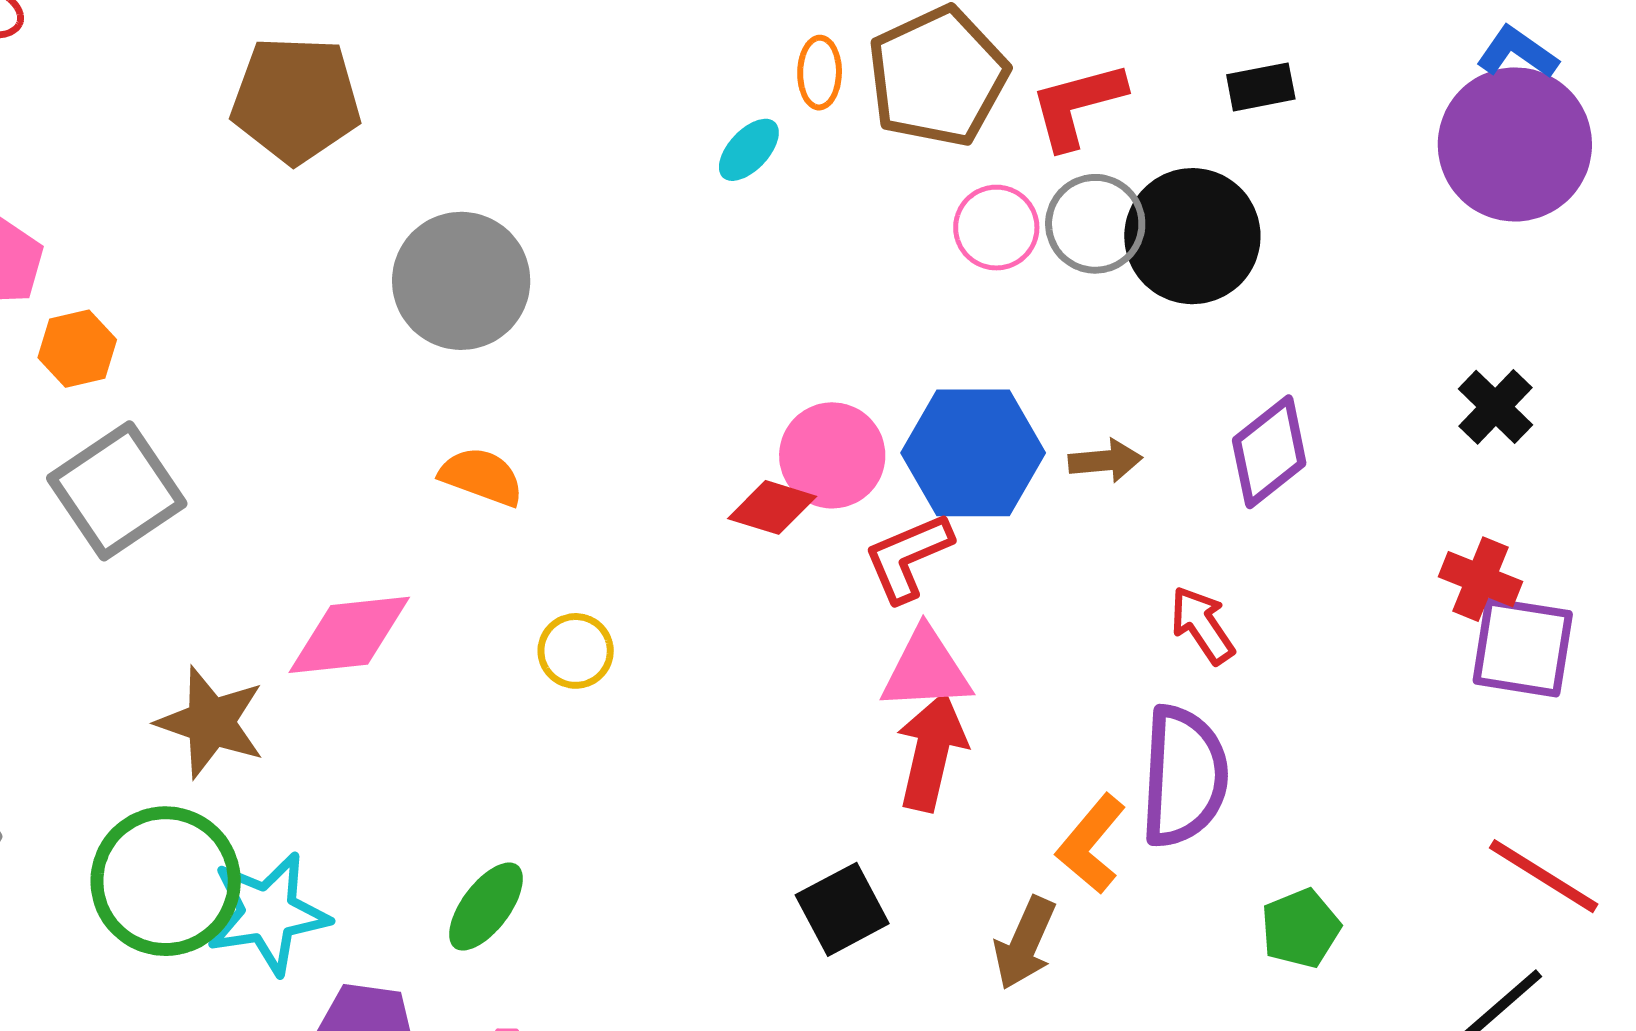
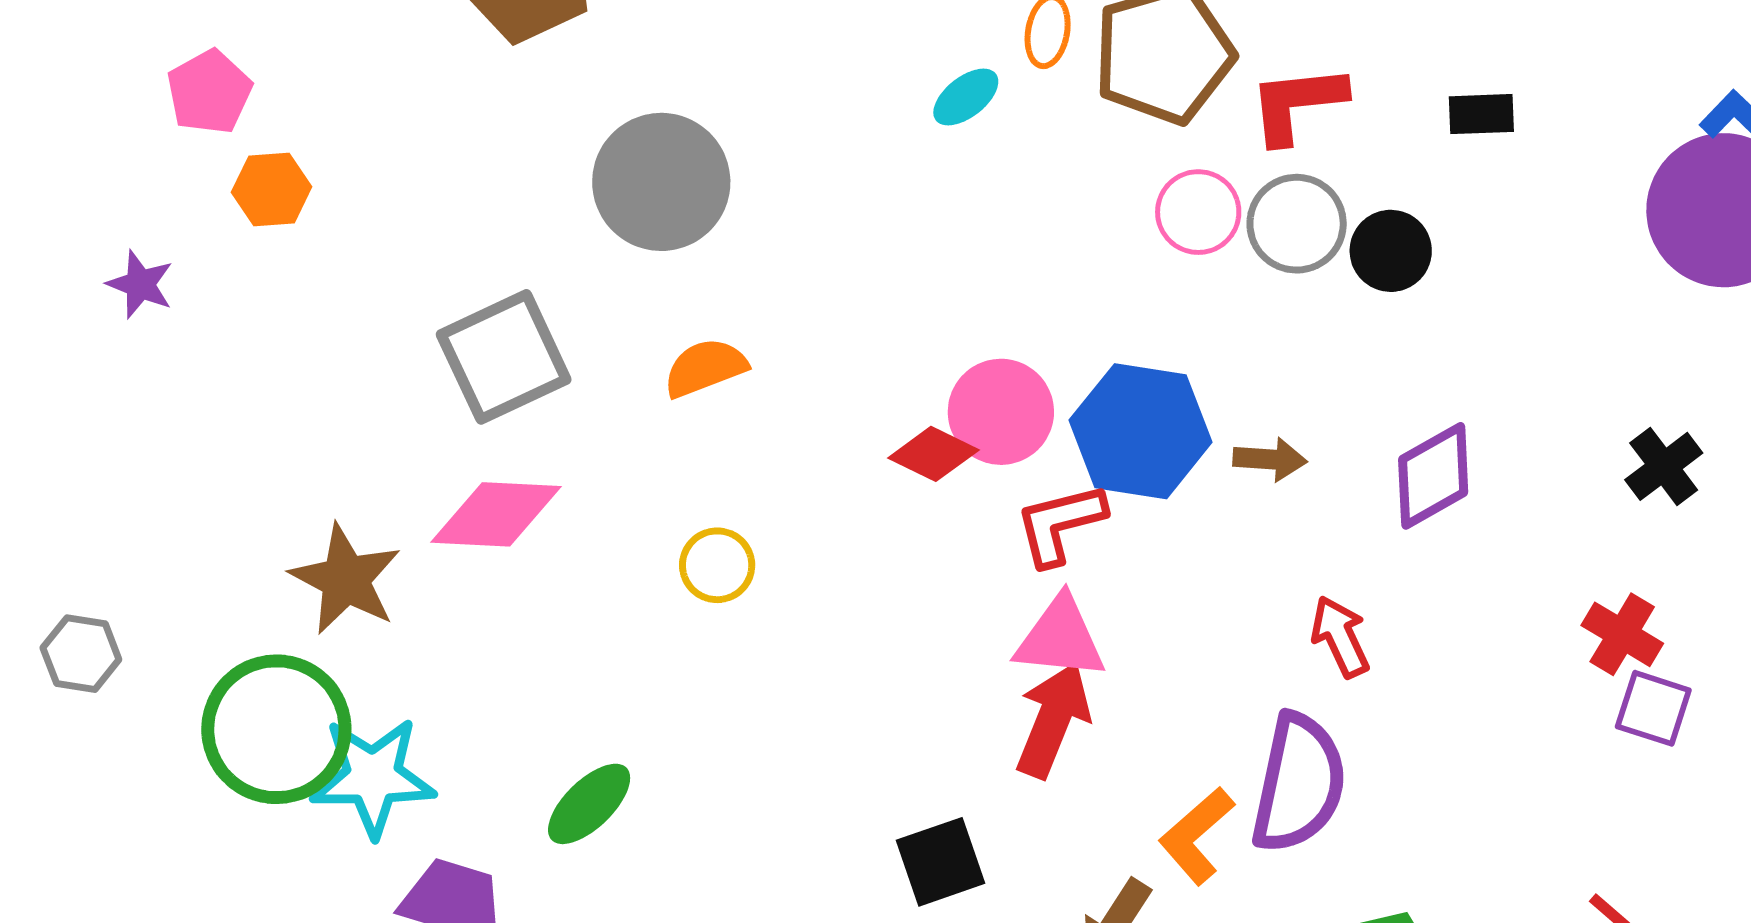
black circle: (1192, 236) -> (1391, 251), size x0.6
orange semicircle: (482, 477) -> (705, 368), moved, turned -50
gray square: (117, 491) -> (504, 357), moved
purple square: (1523, 647) -> (1653, 708), size x0.7

